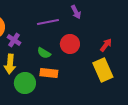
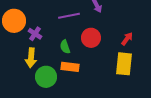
green semicircle: (44, 53) -> (65, 47), turned 40
yellow rectangle: (103, 70) -> (124, 64), turned 30

